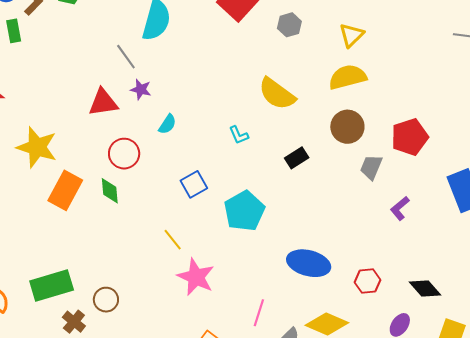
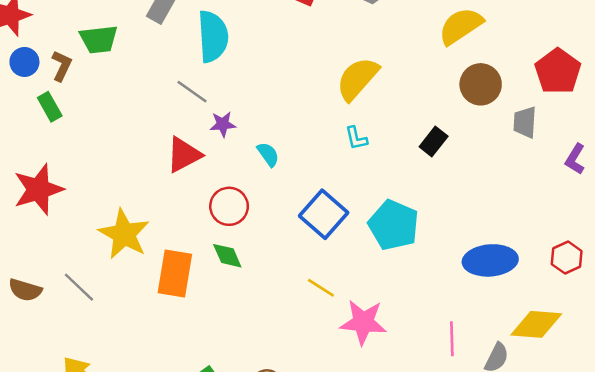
yellow semicircle: (277, 94) -> (357, 79), moved, turned 114
cyan semicircle: (167, 124) -> (268, 154), turned -50
cyan L-shape: (239, 135) -> (356, 138), turned 30
yellow star: (37, 147) -> (124, 234), turned 30
blue square: (194, 184) -> (324, 214), size x1.4

